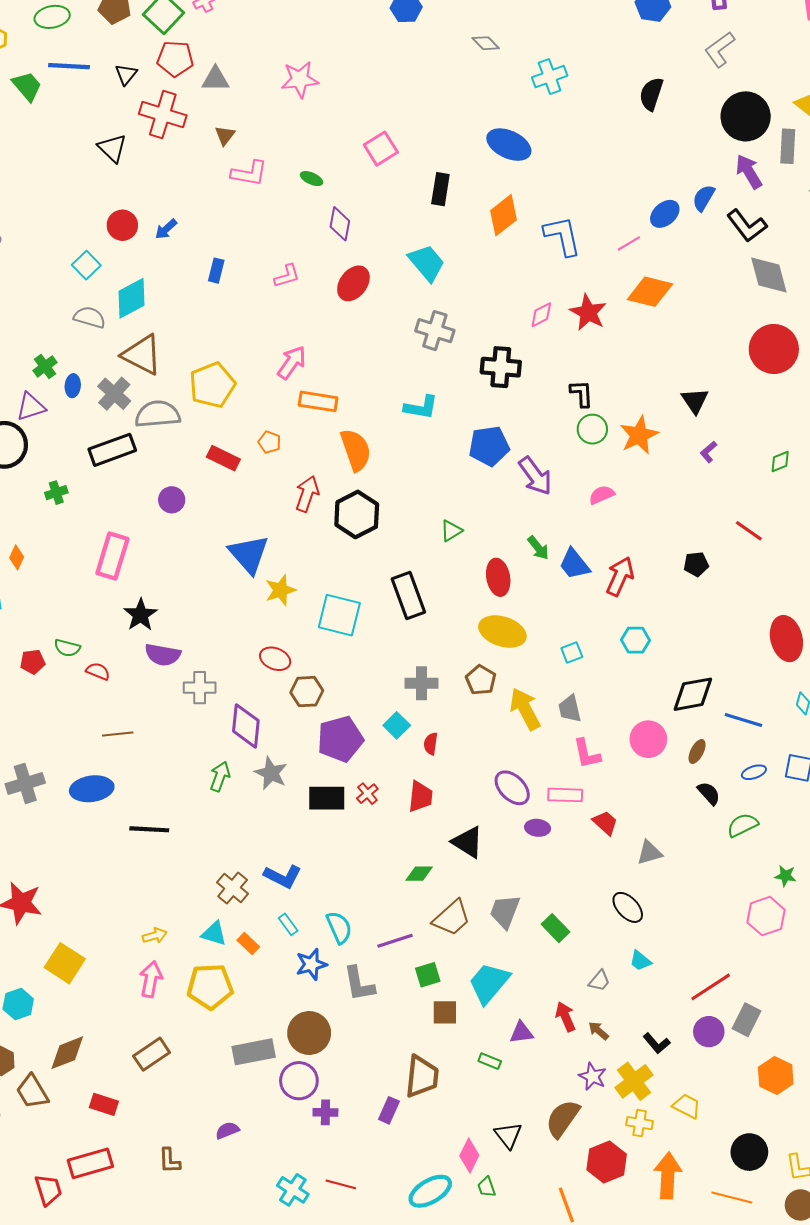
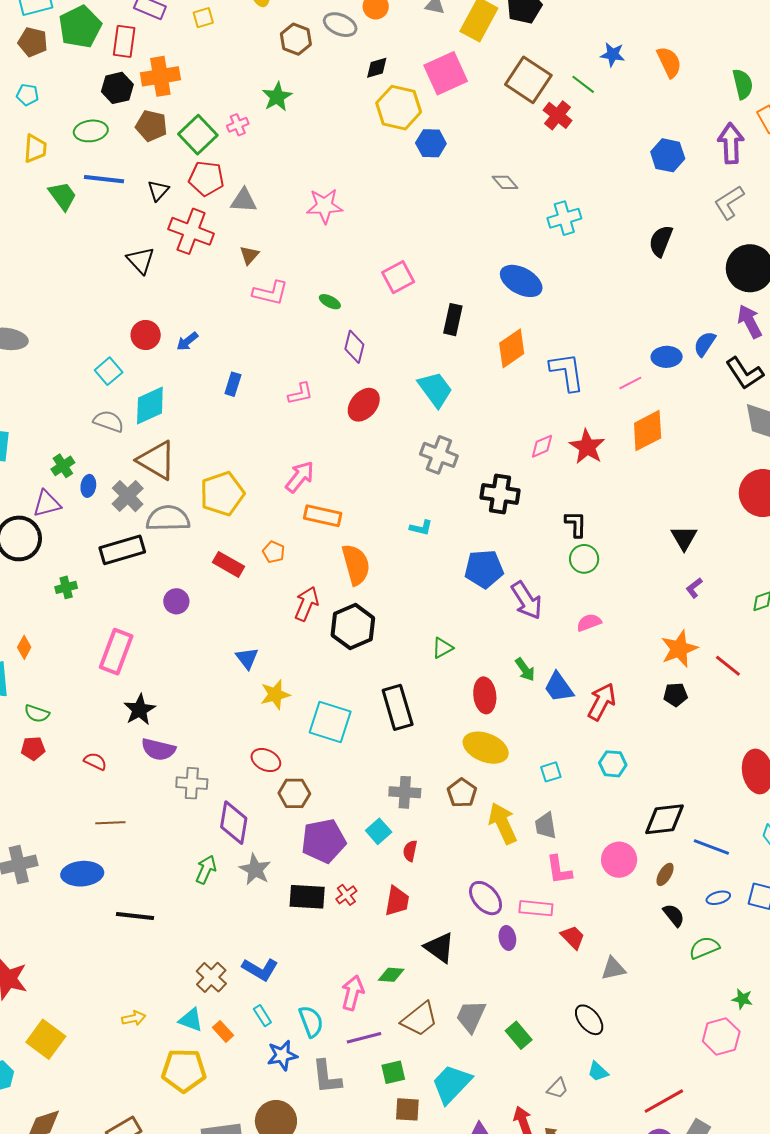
blue ellipse: (665, 214) -> (667, 357), turned 36
orange diamond: (650, 292) -> (648, 431), turned -45
cyan L-shape: (421, 407) -> (421, 528), size x0.7
orange star: (639, 435) -> (679, 649), moved
blue triangle: (249, 554) -> (247, 658), size x0.6
green semicircle: (67, 648) -> (37, 714), moved
purple ellipse: (538, 828) -> (507, 938), turned 70
pink arrow: (151, 979) -> (353, 993), moved

